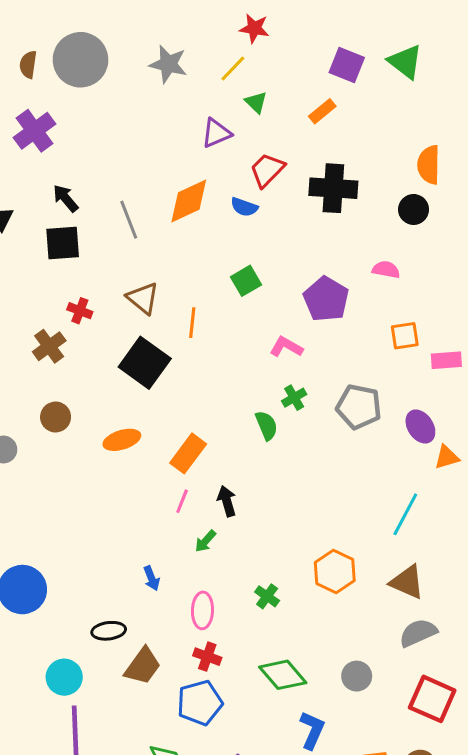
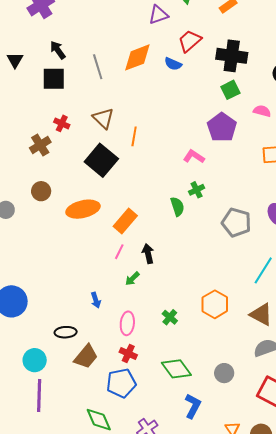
green square: (246, 281) -> (230, 90), moved
gray pentagon: (359, 407) -> (236, 223), moved
orange ellipse: (122, 440) -> (83, 209), size x1.4

